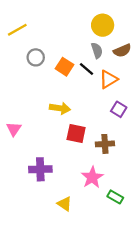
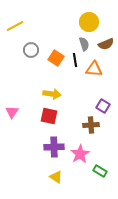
black line: (86, 69) -> (75, 60), turned 40
orange triangle: (108, 79) -> (94, 69), turned 36
purple square: (119, 109) -> (103, 106), moved
red square: (76, 134) -> (49, 116), moved
purple cross: (40, 169) -> (54, 147), moved

